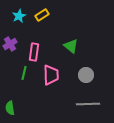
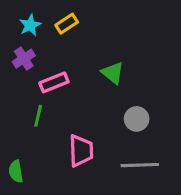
purple cross: (10, 44) -> (24, 59), moved
pink rectangle: (34, 52) -> (54, 82), turned 60
pink trapezoid: (51, 75) -> (81, 151), moved

